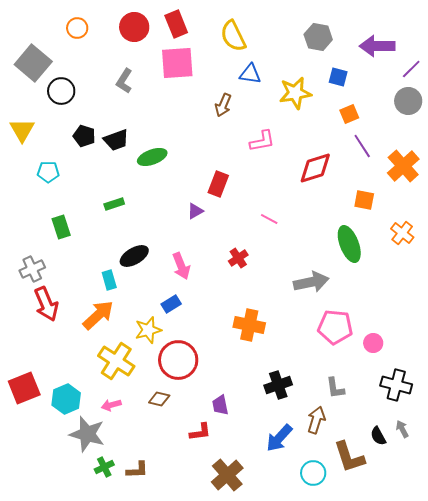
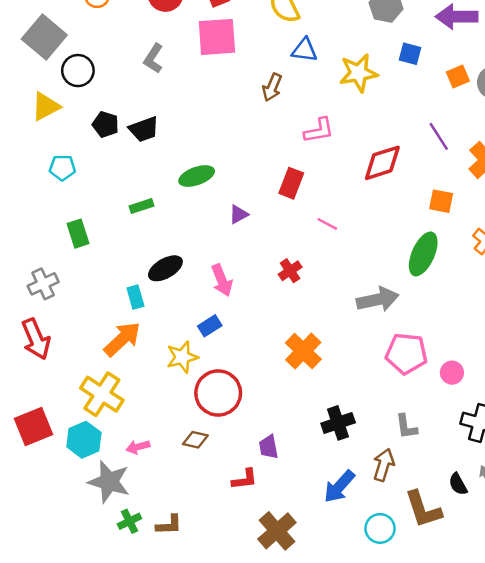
orange square: (349, 114) -> (458, 77), moved
yellow triangle: (22, 130) -> (46, 106), moved, turned 32
green ellipse: (152, 157) -> (197, 176), moved
red rectangle: (218, 184) -> (291, 183), moved
green ellipse: (349, 244) -> (423, 254), turned 45
red arrow: (46, 304) -> (36, 339), moved
orange cross: (249, 325) -> (303, 351), turned 32
yellow cross: (116, 361) -> (102, 394), moved

